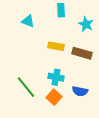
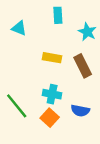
brown rectangle: (82, 53) -> (83, 66), turned 48

